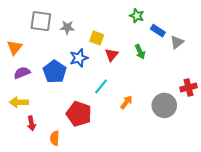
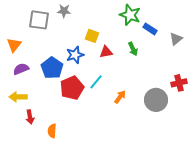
green star: (137, 16) -> (130, 15), size x1.5
gray star: (67, 27) -> (64, 11), moved
gray triangle: (177, 42) -> (176, 39), moved
red triangle: (112, 55) -> (106, 52), turned 40
red pentagon: (79, 114) -> (72, 88), moved, turned 30

